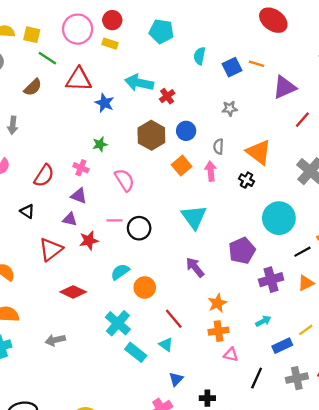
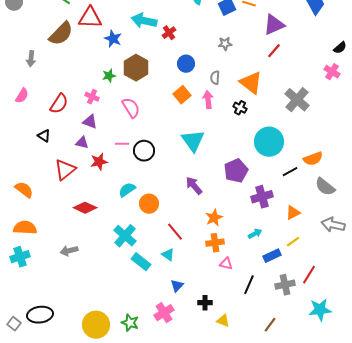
brown semicircle: (33, 87) -> (61, 34), moved, size x1.5
red line: (302, 120) -> (274, 51), moved
brown hexagon: (151, 135) -> (136, 68), moved
orange triangle: (306, 283) -> (293, 213), moved

